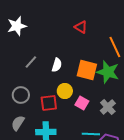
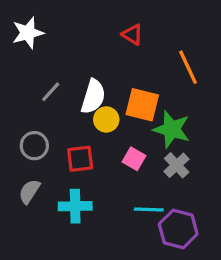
white semicircle: (57, 65) -> (93, 97), size x1.5
green star: (108, 72) -> (172, 129), moved
yellow circle: (65, 91) -> (106, 119), moved

